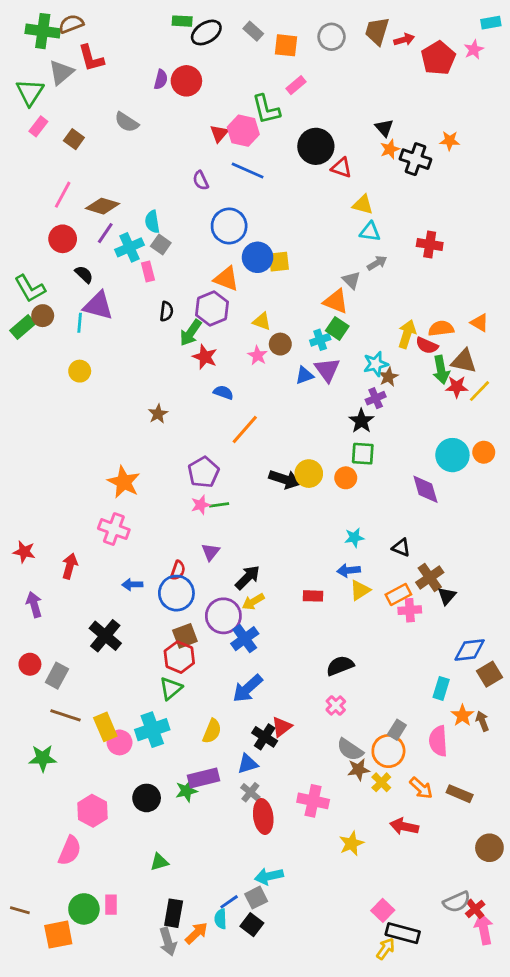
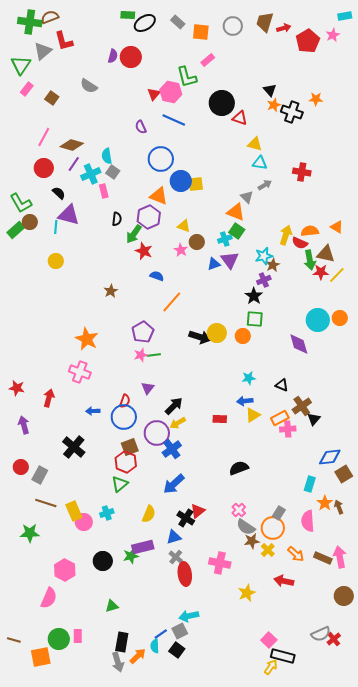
pink cross: (336, 705) -> (239, 510), moved
cyan cross: (152, 730) -> (107, 513), size x0.6
pink arrow: (484, 929) -> (340, 557), moved

